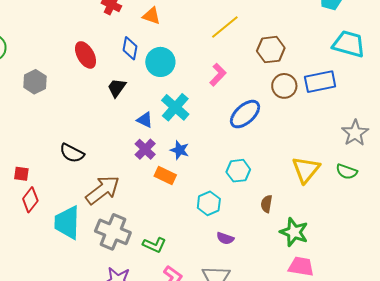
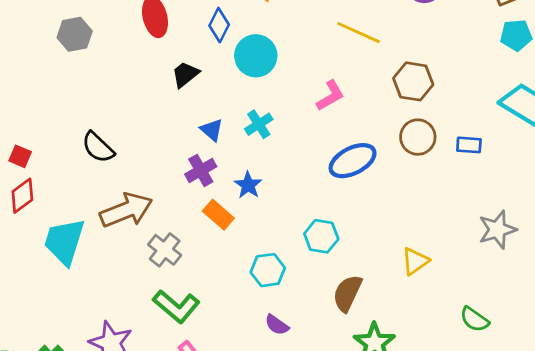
yellow line: (225, 27) -> (359, 33), turned 48
blue rectangle: (320, 82) -> (469, 145), size x0.6
cyan cross: (175, 107) -> (259, 124), size x0.7
yellow triangle: (306, 170) -> (415, 261), size x0.7
green semicircle: (347, 172) -> (474, 319), moved
brown semicircle: (267, 204) -> (347, 293), size x1.5
gray cross: (113, 232) -> (165, 250), moved, size x0.7
green L-shape: (154, 245) -> (176, 306), size x1.4

